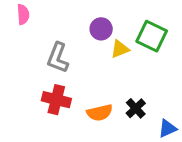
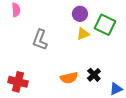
purple circle: (101, 29) -> (80, 14), moved
red cross: (56, 100) -> (18, 82), moved

